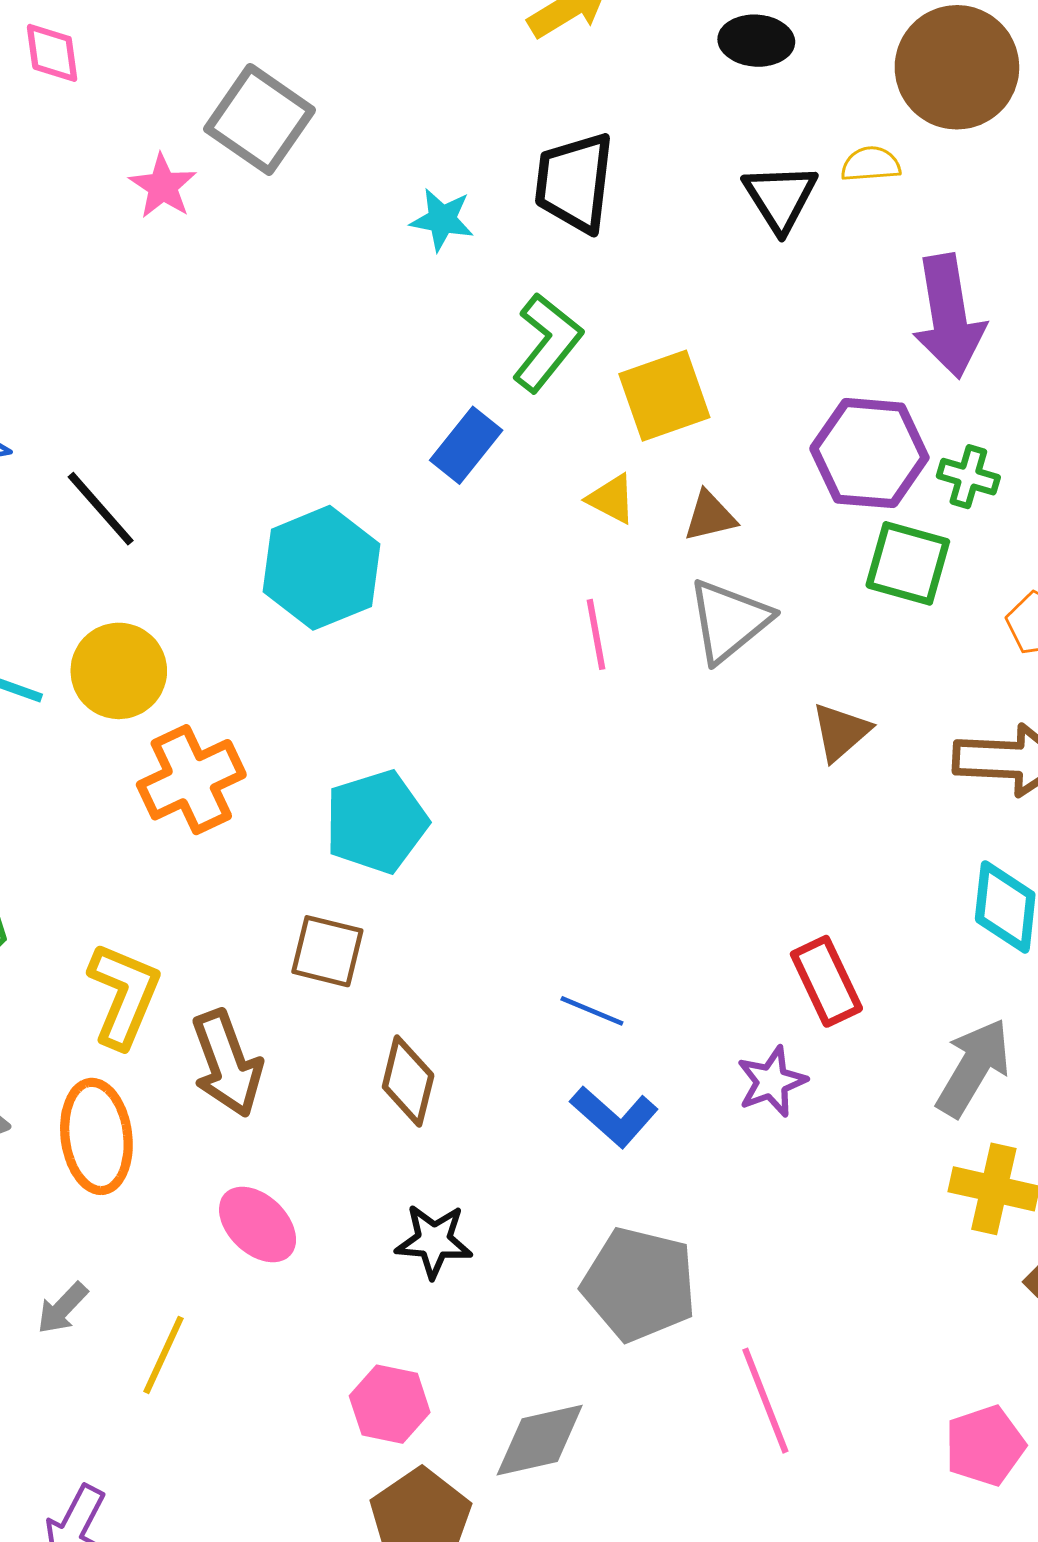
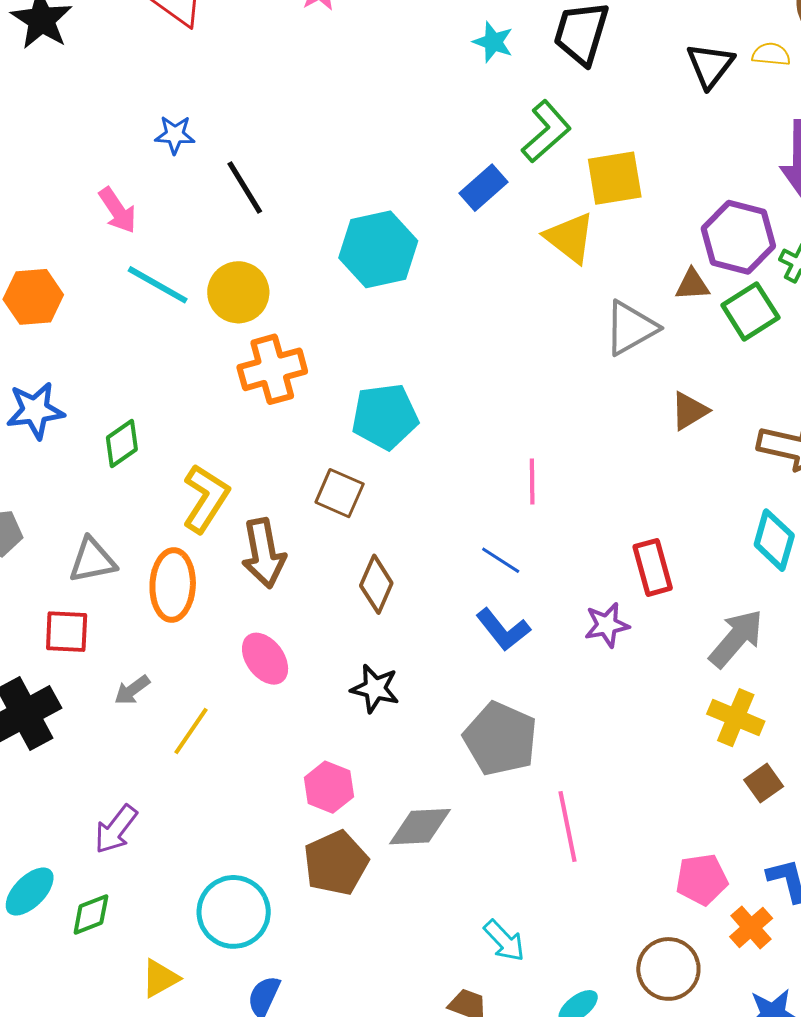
yellow triangle: (612, 499) -> (570, 238), size x1.6
brown triangle: (710, 516) -> (692, 285), moved
green square: (908, 563) -> (750, 311), turned 32
pink line: (596, 634) -> (532, 481), moved

